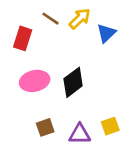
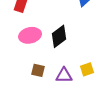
brown square: (45, 127) -> (38, 70), turned 32

